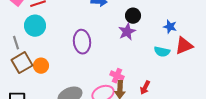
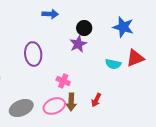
blue star: (170, 27) -> (123, 27), moved, size x1.5
pink cross: (117, 76) -> (63, 81), moved

